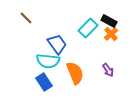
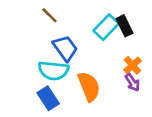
brown line: (26, 18) -> (49, 15), moved
black rectangle: (109, 21) -> (125, 26), moved, turned 35
orange cross: (111, 34) -> (132, 65), moved

